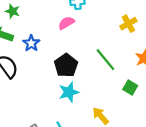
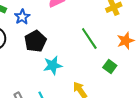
black pentagon: (66, 65) -> (35, 41), moved

